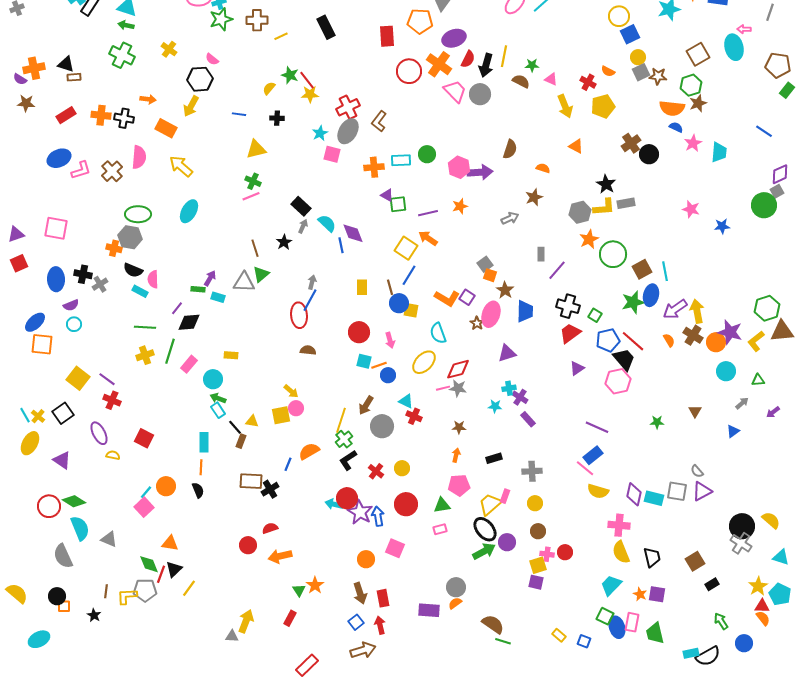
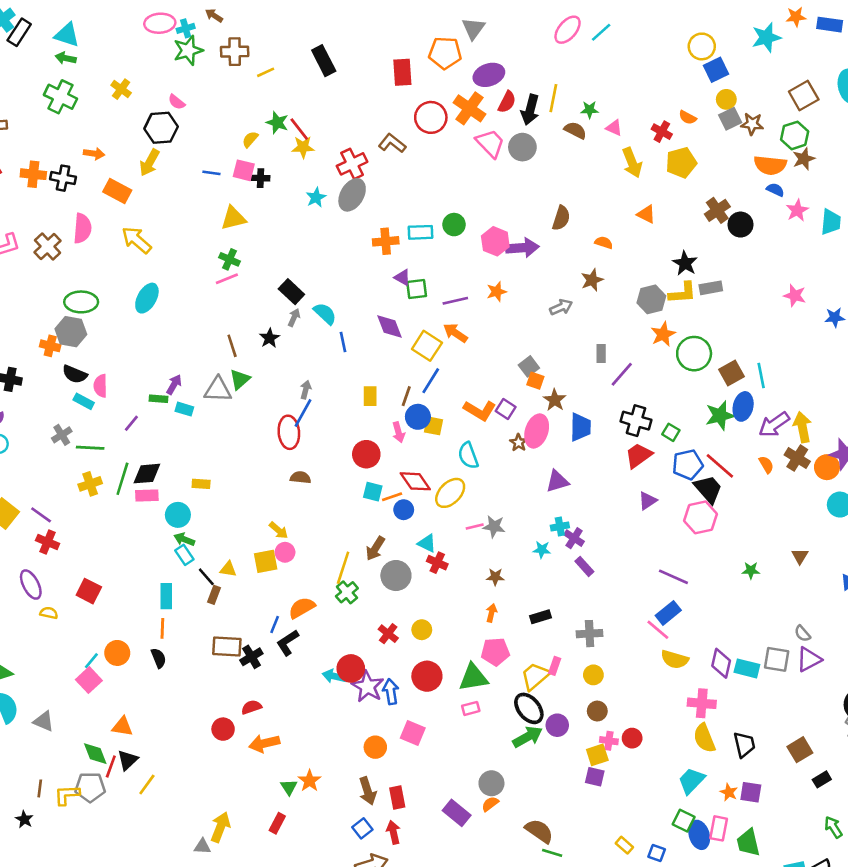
brown L-shape: (379, 121) -> (392, 143), moved, turned 90
pink square: (332, 154) -> (244, 170), moved
purple diamond: (353, 233) -> (390, 326), moved
gray cross: (100, 284) -> (62, 435), moved
brown line: (390, 287) -> (406, 396), turned 35
black diamond: (189, 322) -> (147, 474), moved
pink arrow: (390, 340) -> (399, 432), moved
pink rectangle: (189, 364) -> (147, 496), turned 48
red diamond: (458, 369) -> (415, 481), moved, turned 70
black L-shape: (348, 460) -> (288, 643), moved
green triangle: (442, 505) -> (473, 677), size x1.4
purple rectangle: (429, 610) -> (457, 813), turned 35

